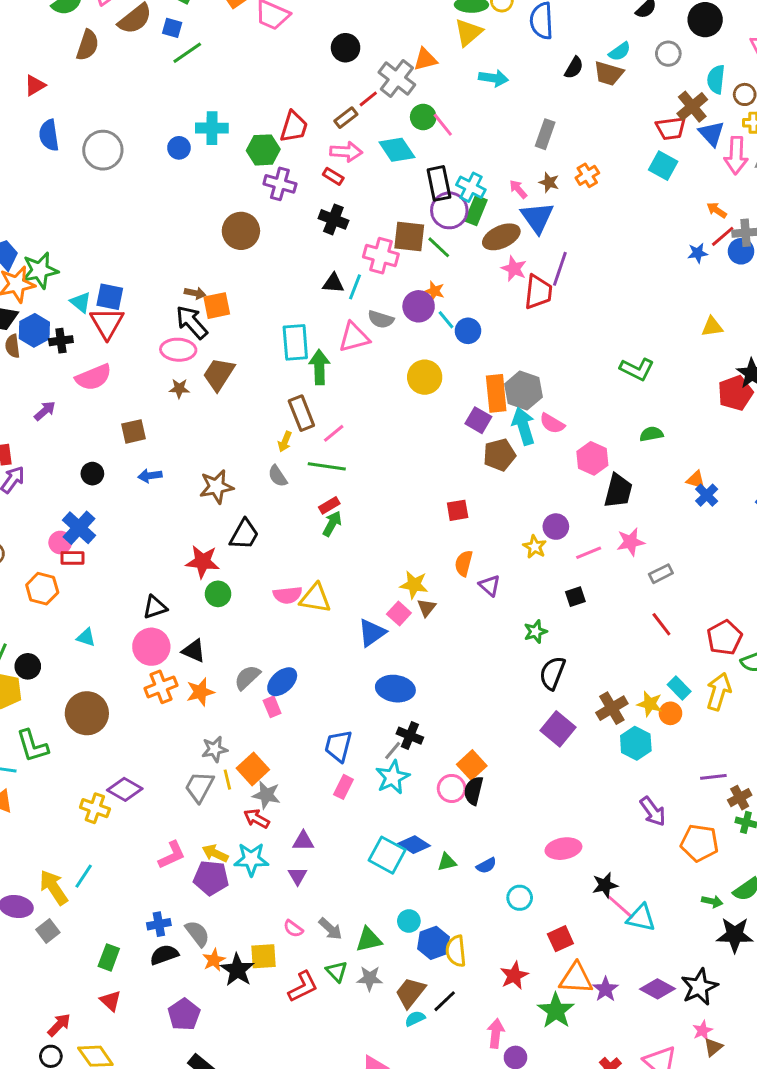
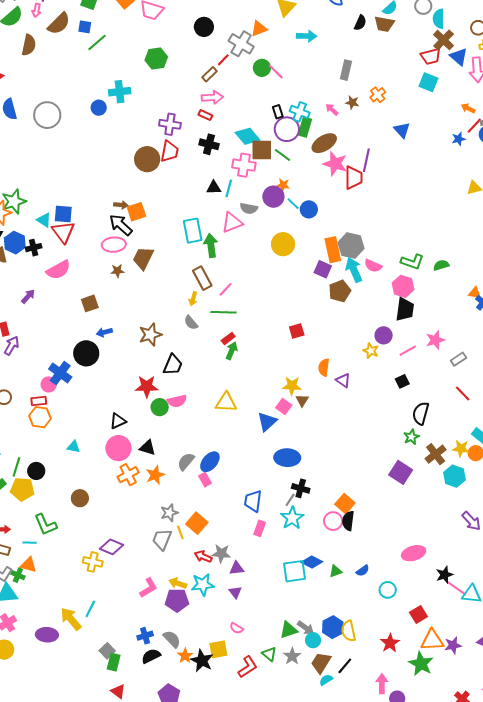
cyan semicircle: (716, 79) -> (439, 19), moved
red trapezoid: (294, 127) -> (170, 151), moved
green hexagon: (263, 150) -> (156, 59), moved
cyan diamond: (397, 150) -> (247, 136), moved
black rectangle: (439, 183) -> (278, 112), size x0.6
blue triangle: (537, 218) -> (402, 130), moved, size x0.7
pink star: (514, 269) -> (335, 164), size x1.4
green L-shape: (637, 369) -> (412, 262), moved
black circle: (92, 474) -> (86, 353), moved, size x1.6
black trapezoid: (618, 491) -> (405, 309), moved
red square: (458, 510) -> (297, 331), moved
red rectangle: (72, 558) -> (39, 401), moved
pink semicircle: (288, 595) -> (177, 401), moved
green star: (535, 632) -> (411, 437), moved
black semicircle: (552, 673) -> (421, 413), moved
brown circle: (87, 713) -> (80, 498), size x0.6
gray star: (266, 795) -> (221, 553), moved
cyan square: (387, 855) -> (294, 571), turned -30
cyan circle: (409, 921) -> (313, 640), moved
gray arrow: (330, 929) -> (306, 628), moved
gray square: (48, 931) -> (107, 651), moved
gray star: (370, 978) -> (292, 656), turned -30
purple star: (605, 989) -> (453, 645), turned 30

